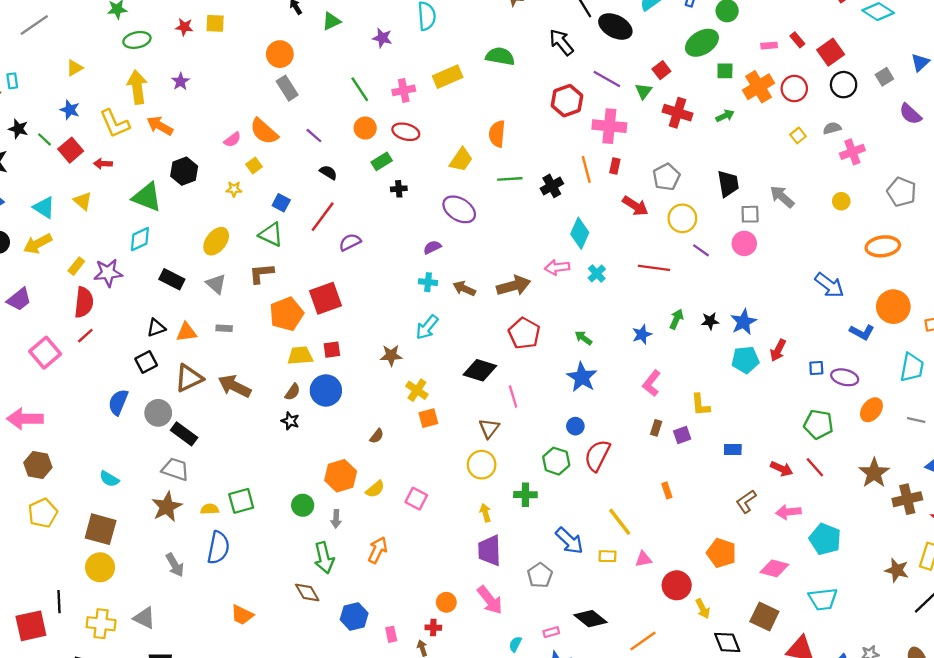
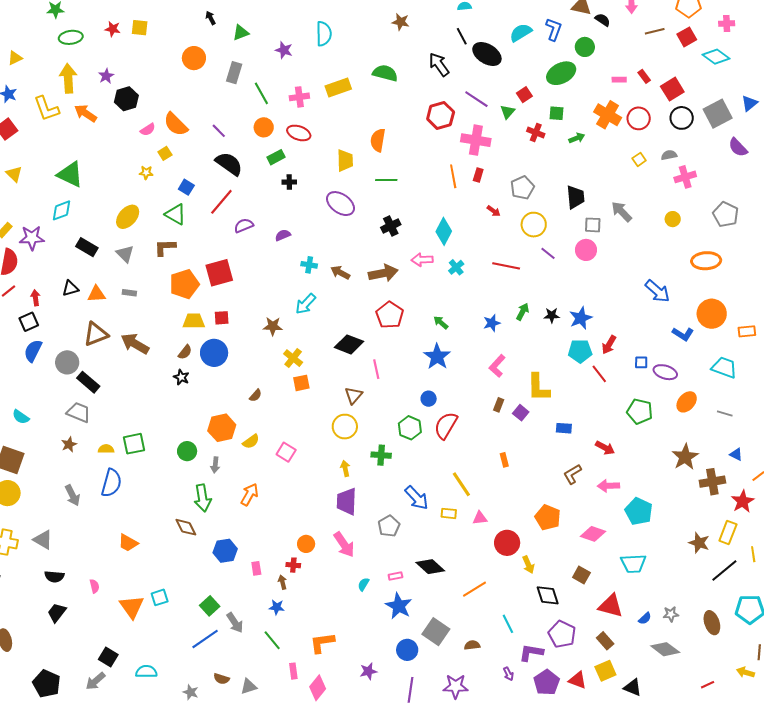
green square: (725, 71) -> (557, 113), moved
gray square: (884, 77) -> (718, 114), size x1.8
orange cross: (758, 87) -> (608, 115), turned -32
gray rectangle: (287, 88) -> (234, 73), moved, turned 45
red cross: (677, 113) -> (536, 132), size x0.7
yellow trapezoid: (461, 160) -> (345, 160), turned -40
red arrow: (103, 164) -> (35, 298), moved, turned 77
black hexagon: (184, 171) -> (126, 99), moved
black semicircle: (328, 172) -> (229, 164), size x1.8
black cross: (552, 186) -> (391, 226), moved
red arrow: (635, 206) -> (494, 211), size x0.6
purple semicircle: (432, 247) -> (283, 235), moved
black square: (146, 362) -> (29, 322), moved
cyan trapezoid: (912, 367) -> (724, 368), turned -84
yellow L-shape: (700, 405) -> (538, 387), size x1.4
purple square: (682, 435) -> (521, 413), turned -35
red line: (815, 467) -> (599, 374), moved
brown star: (167, 507) -> (69, 444), size x0.6
brown square: (764, 616) -> (581, 575), size x0.7

